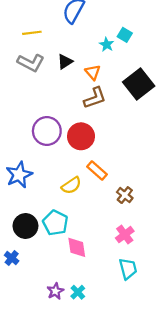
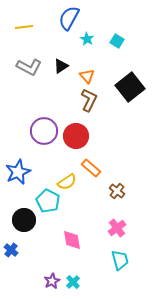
yellow line: (32, 33) -> (24, 27), moved
cyan star: (107, 45) -> (87, 39), moved
brown L-shape: (95, 98) -> (89, 100), turned -45
cyan pentagon: (55, 223) -> (48, 201), moved

